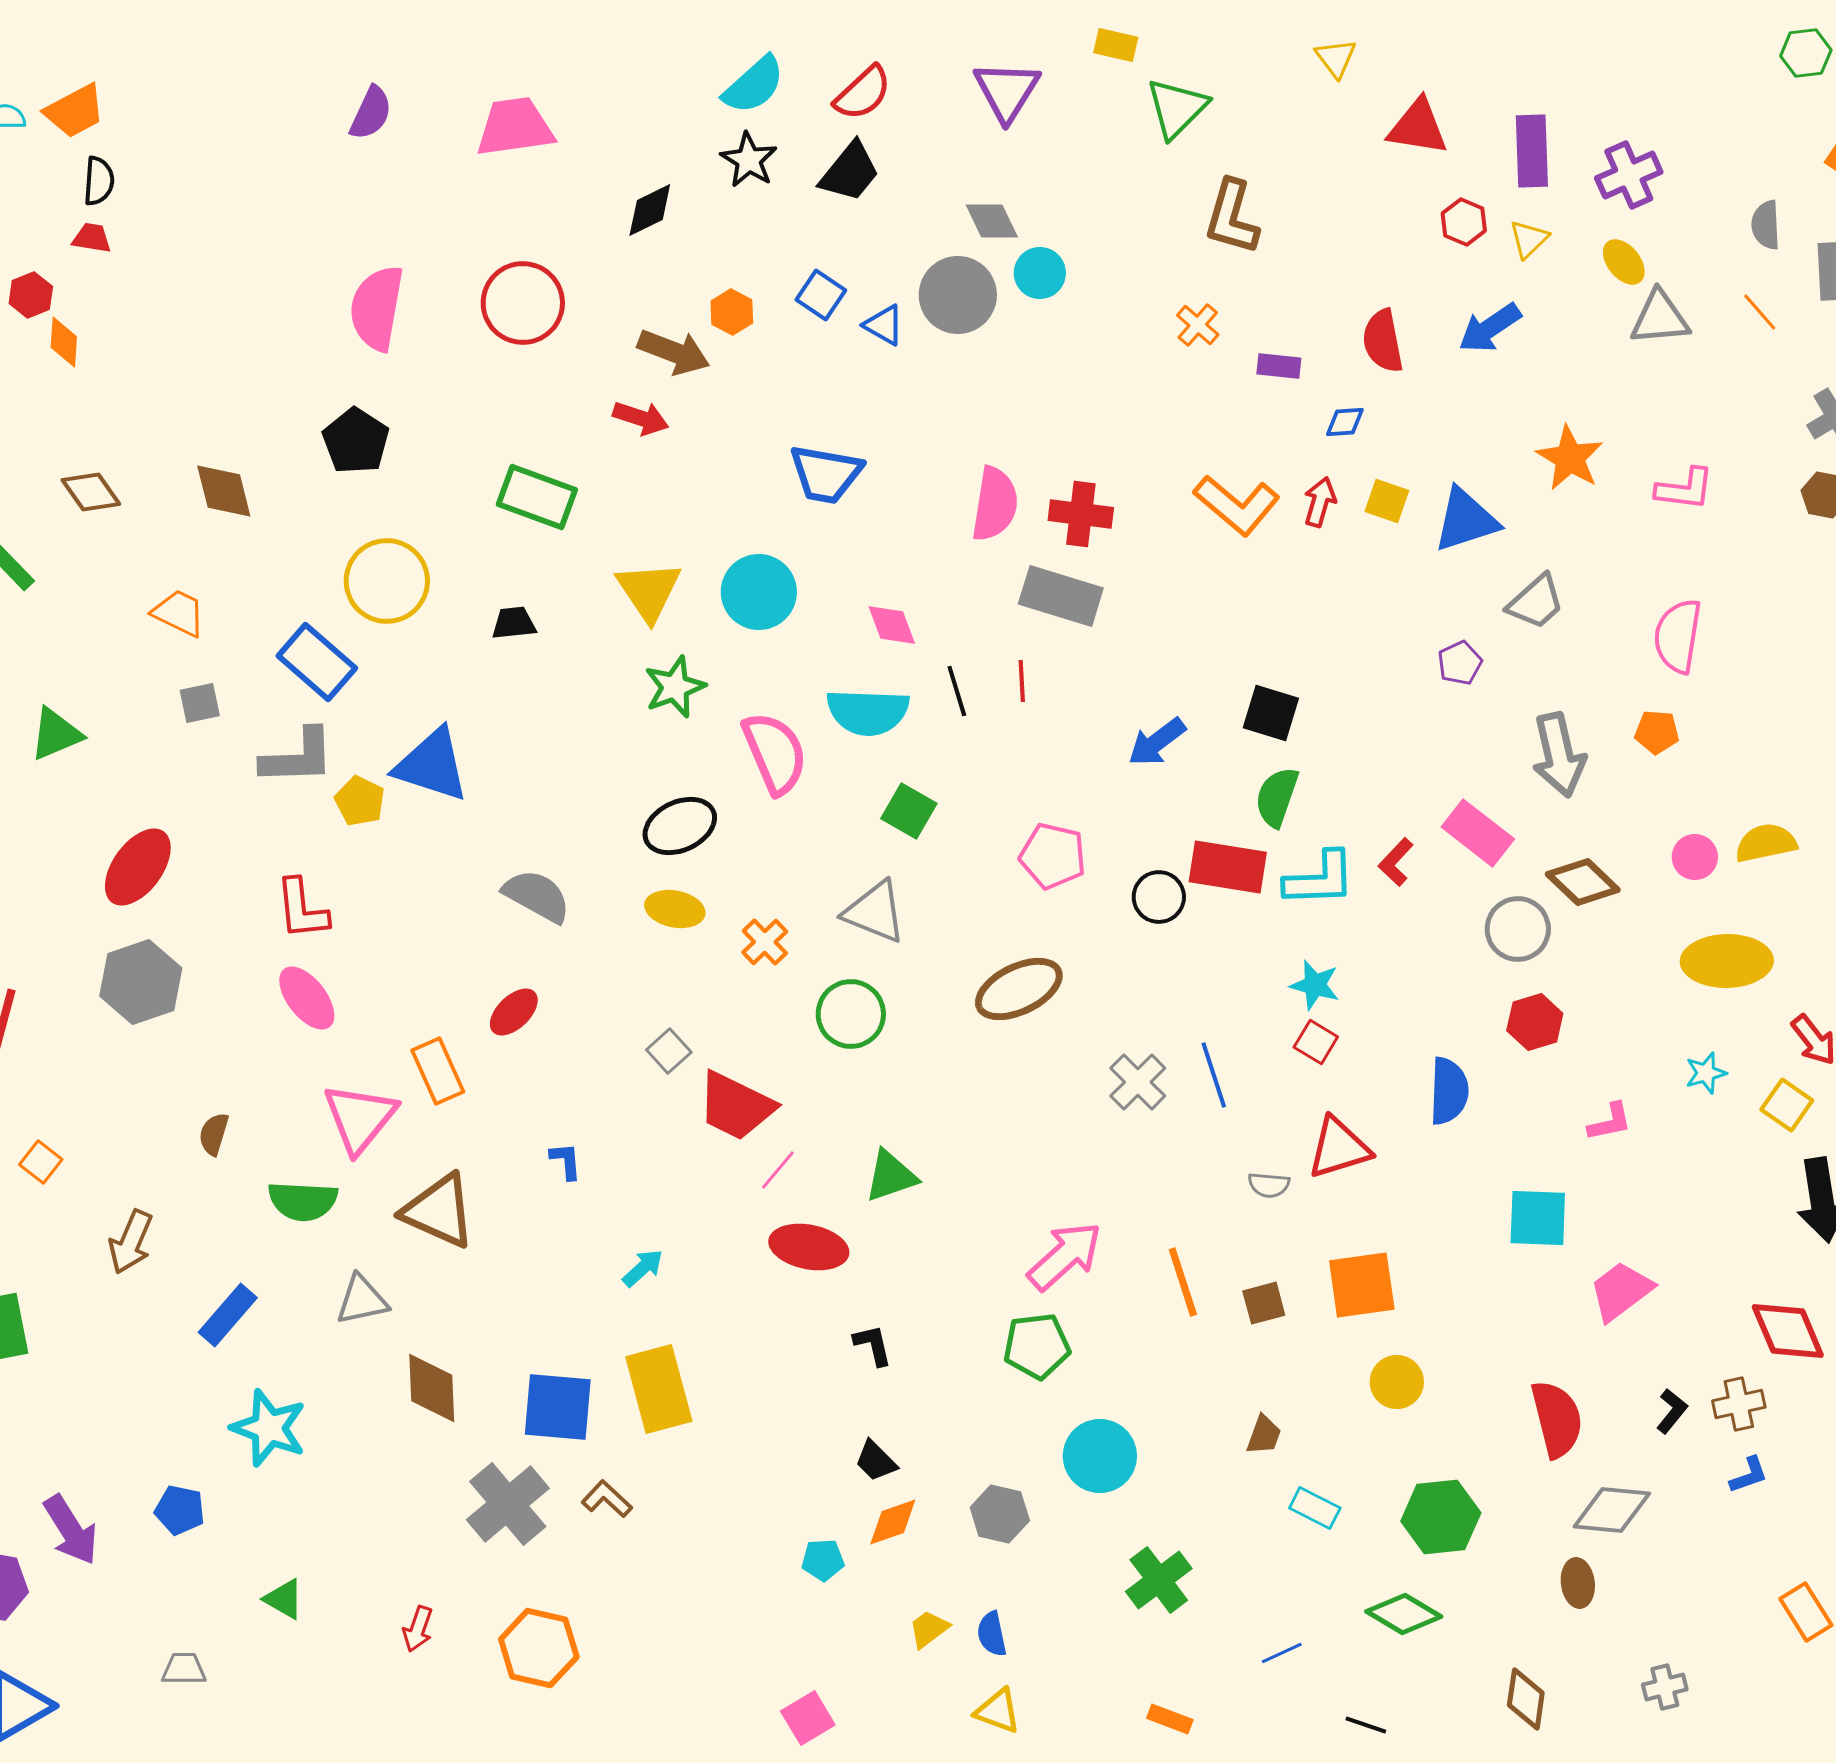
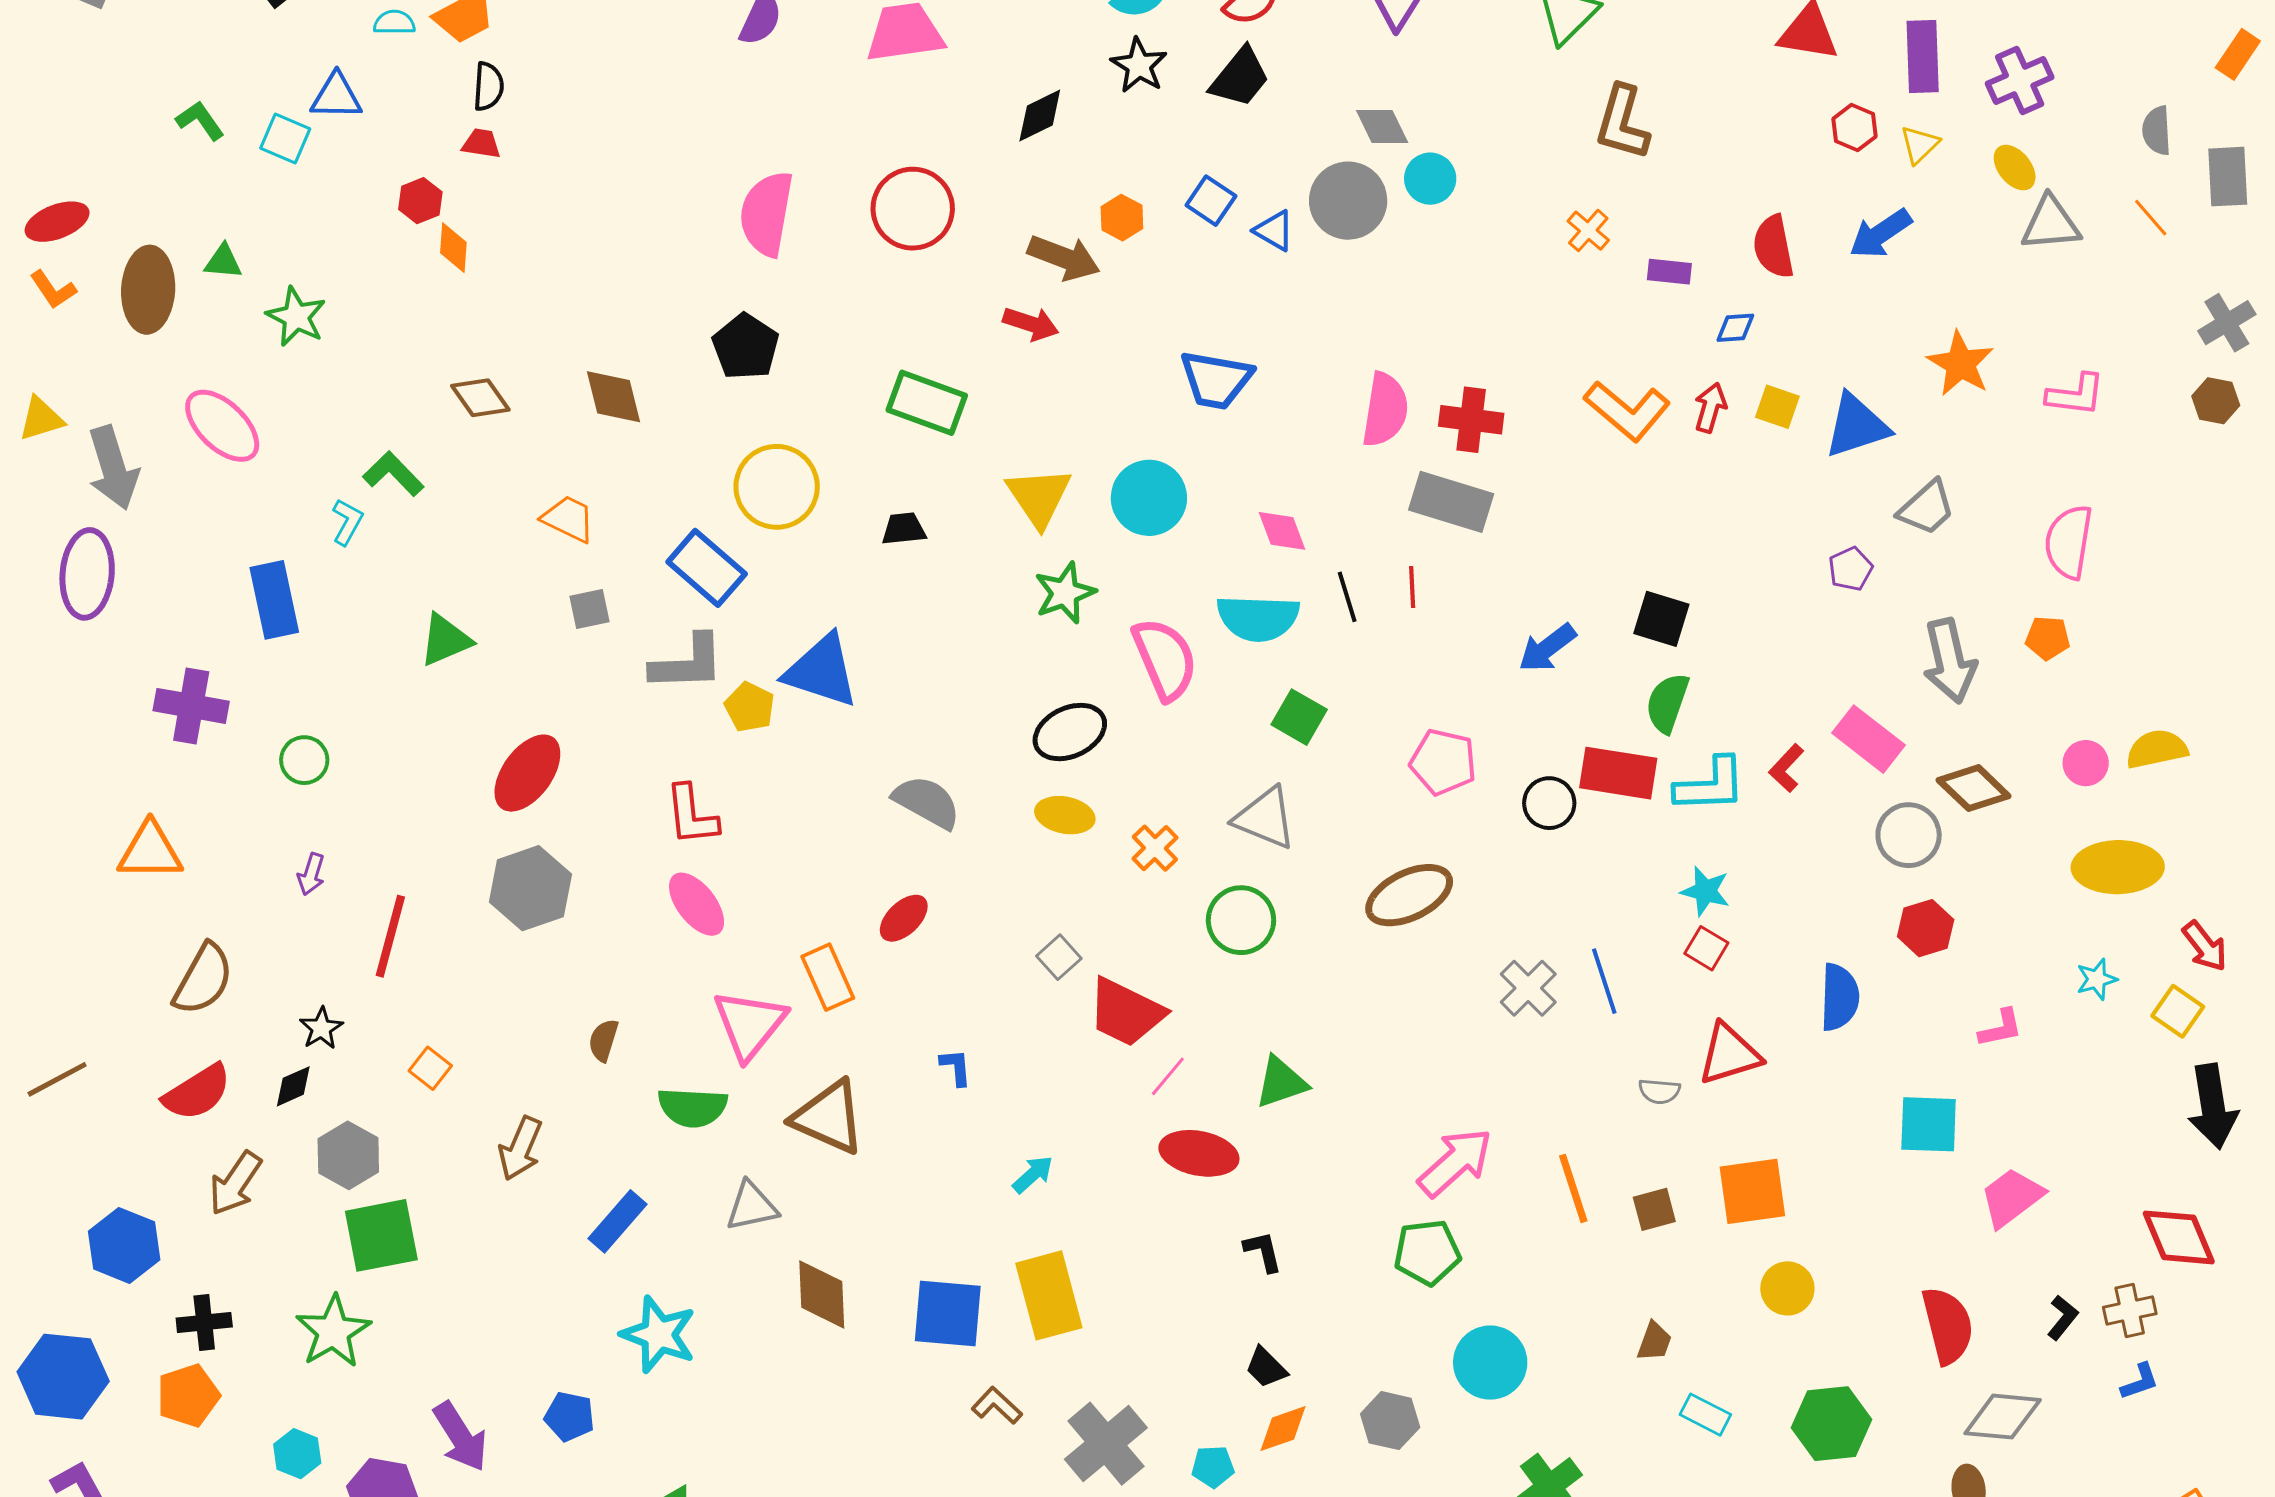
gray cross: (508, 1504) -> (1106, 1444), moved

